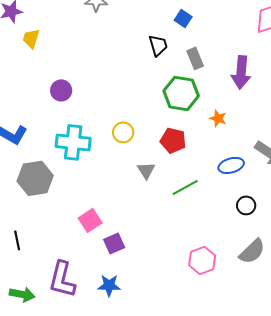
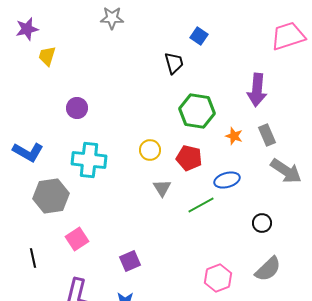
gray rectangle: (195, 58) -> (267, 135), moved
yellow circle: (123, 132) -> (150, 150), moved
blue ellipse: (231, 165) -> (227, 180), moved
pink square: (90, 220) -> (77, 239), moved

